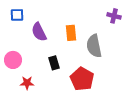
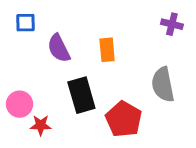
gray semicircle: (94, 46) -> (163, 85), moved
pink circle: (13, 60) -> (20, 104), moved
black rectangle: (54, 63) -> (81, 95), size x1.6

